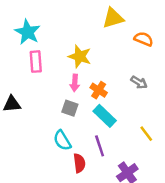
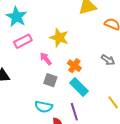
pink rectangle: (36, 62) -> (23, 41), turned 66
pink arrow: (75, 83) -> (46, 59), moved, turned 136
cyan semicircle: (62, 140) -> (44, 107), turned -48

